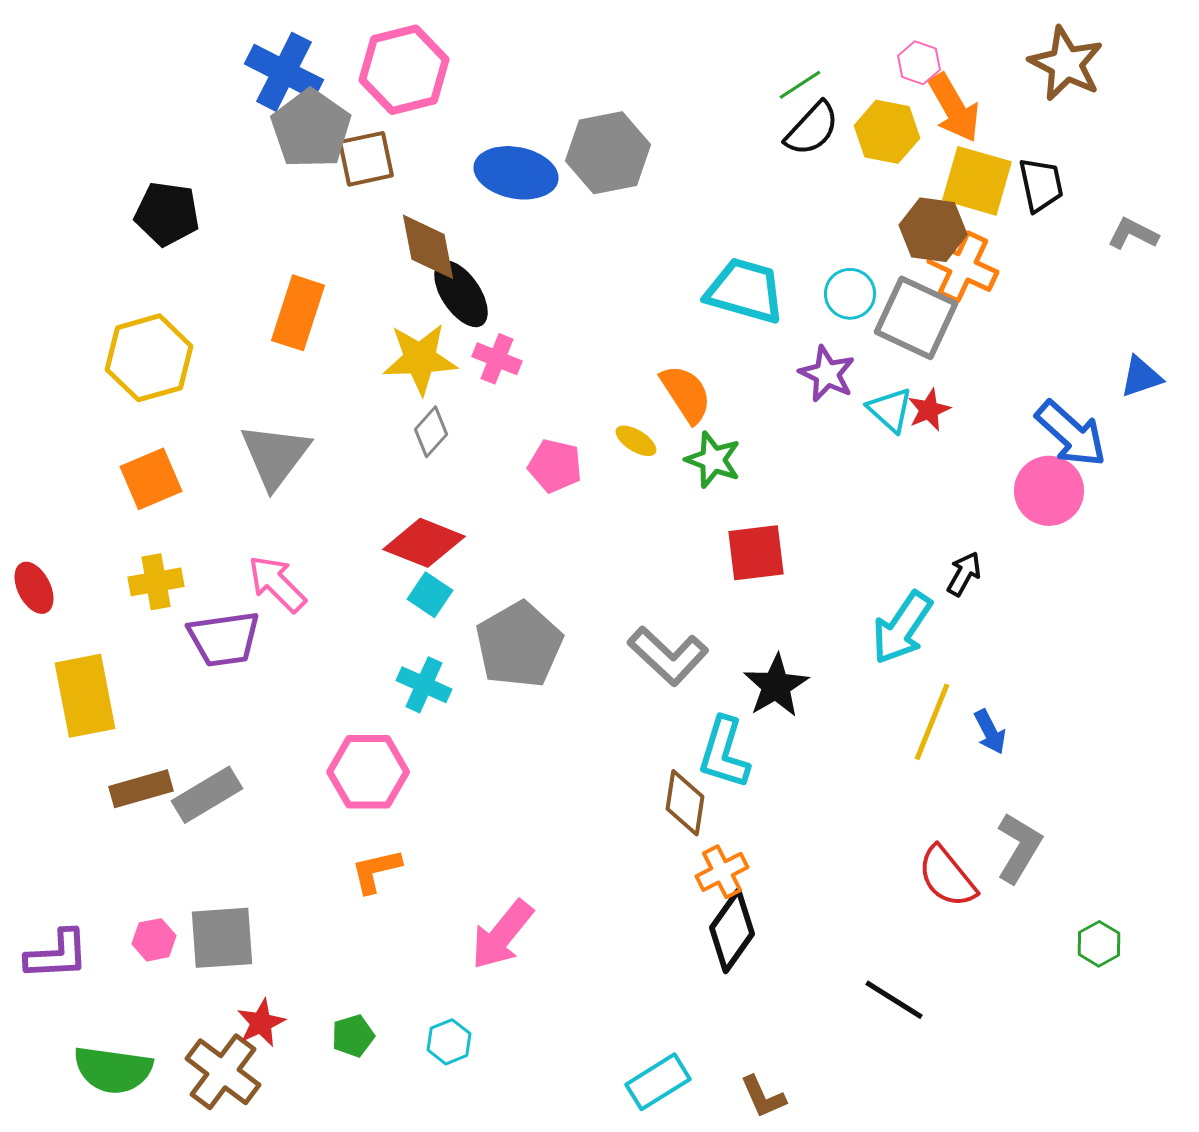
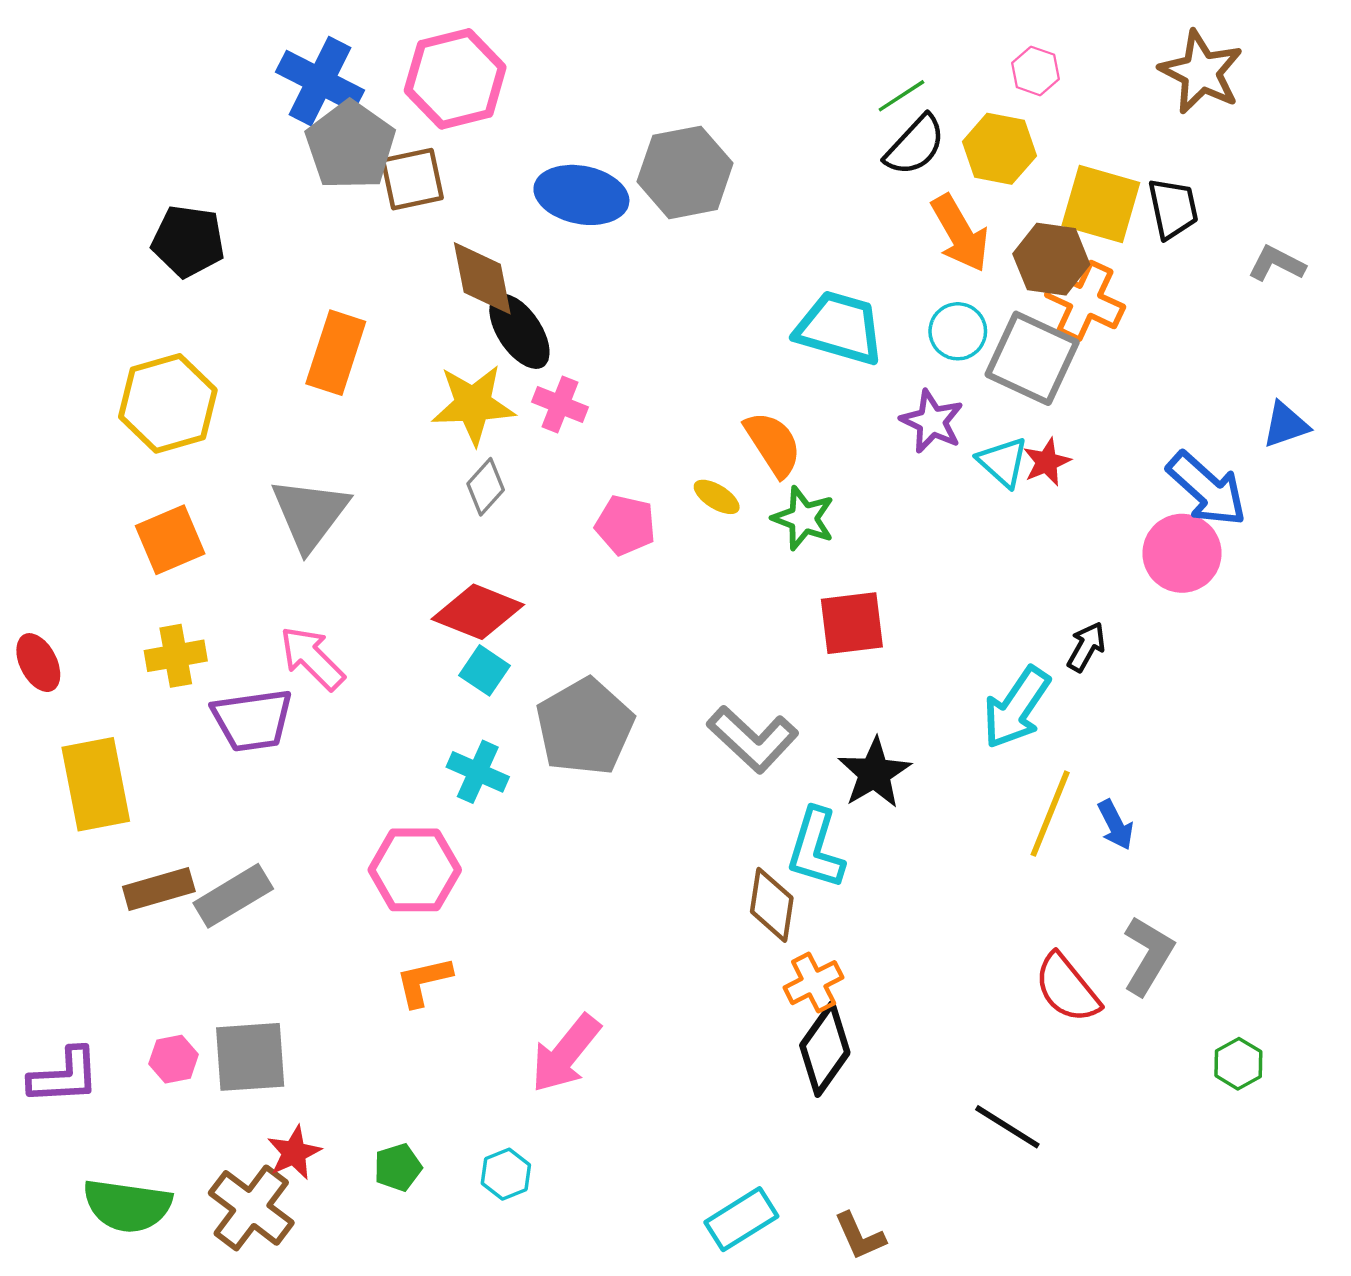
orange arrow: (954, 108) -> (960, 233), moved

